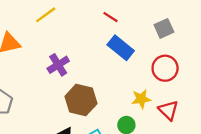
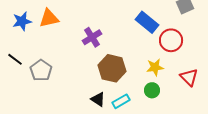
red circle: (165, 68) -> (171, 40), moved
yellow star: (141, 99) -> (155, 67), moved

